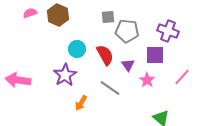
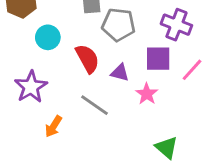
cyan circle: (77, 49) -> (48, 37), moved
purple triangle: (128, 65) -> (120, 73), turned -40
pink line: (182, 77) -> (192, 70), moved

